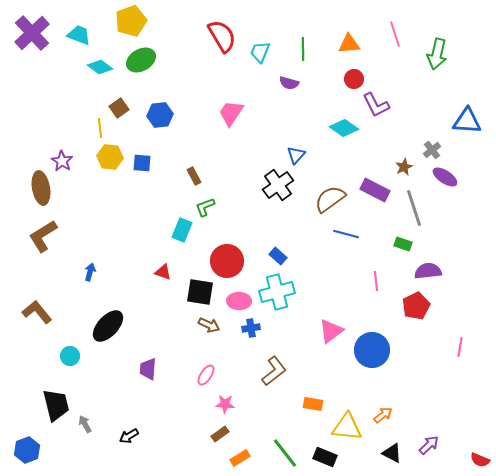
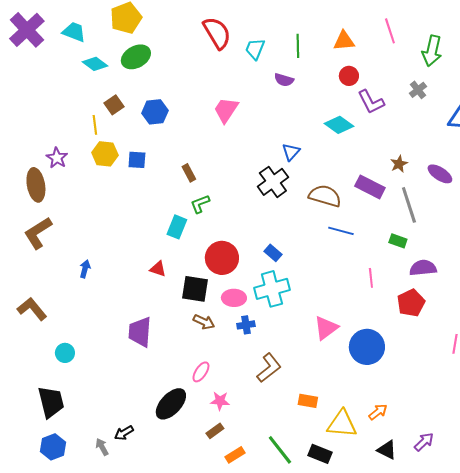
gray cross: (432, 150) -> (418, 90), moved
brown semicircle: (330, 199) -> (325, 196), turned 52
black ellipse: (108, 326) -> (171, 404), moved
purple trapezoid: (148, 369) -> (140, 332), moved, size x1.4
gray arrow: (85, 424) -> (102, 447), moved
blue hexagon: (27, 450) -> (53, 447), moved

